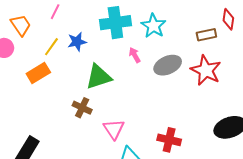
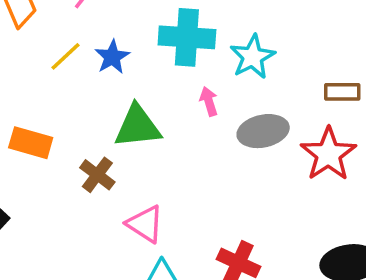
blue star: (77, 42) -> (112, 57), turned -30
orange rectangle: (38, 73) -> (31, 143), moved, turned 35
pink triangle: (114, 129) -> (145, 224), turned -35

